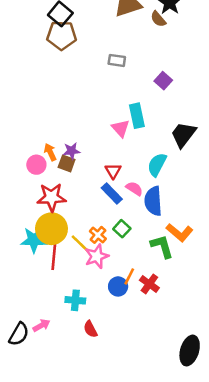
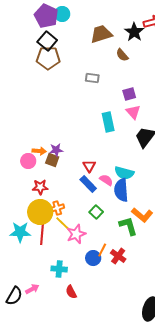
brown semicircle: (158, 19) -> (122, 55), moved
purple square: (163, 81) -> (129, 94), turned 32
pink triangle: (121, 128) -> (133, 112), moved
orange arrow: (50, 152) -> (39, 151), turned 120
cyan semicircle: (157, 165) -> (124, 173), moved, turned -102
red star: (51, 197) -> (40, 187), size x0.7
orange cross: (98, 235) -> (57, 208), moved, turned 32
cyan star: (34, 240) -> (20, 232), moved

